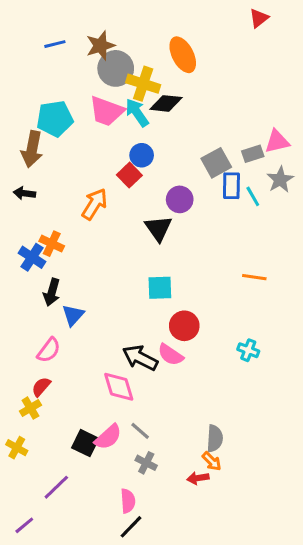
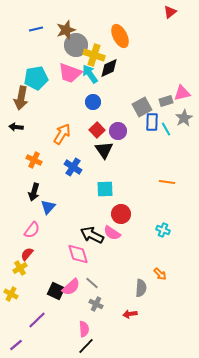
black diamond: (166, 103) -> (109, 68), turned -30
red square: (129, 175) -> (97, 130), moved
blue cross: (32, 257) -> (73, 167), moved
orange arrow: (212, 461) -> (160, 274), moved

